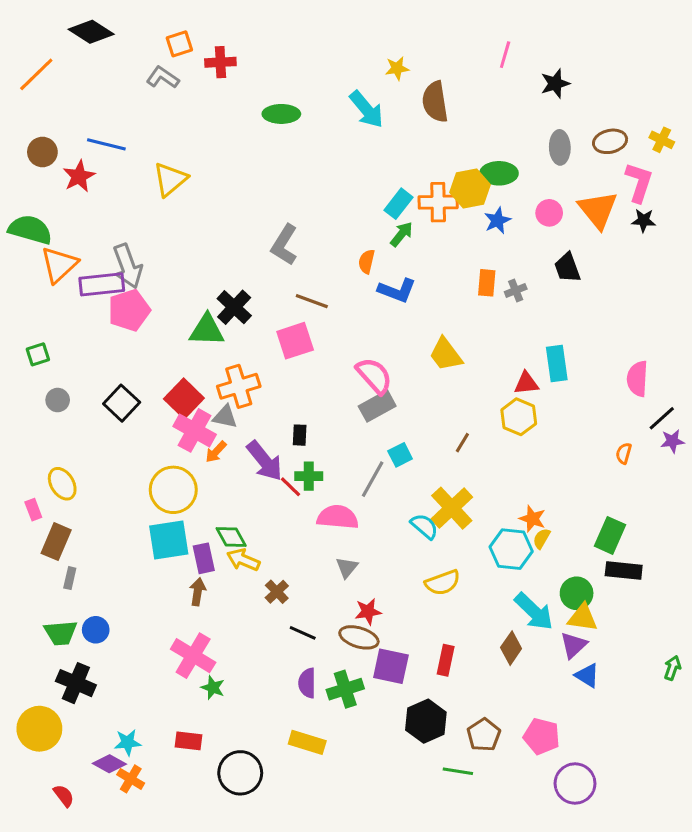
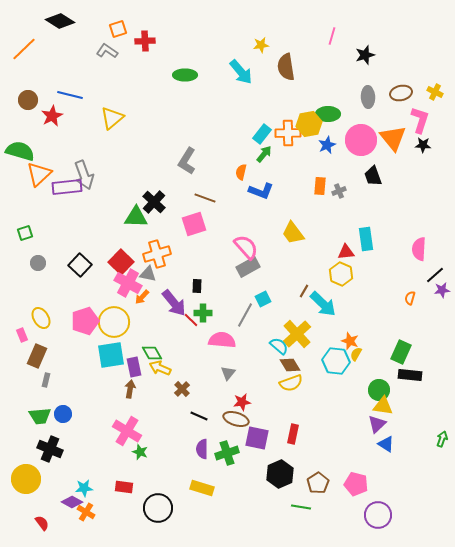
pink circle: (549, 213) -> (361, 140), size x1.8
pink pentagon: (129, 310) -> (85, 321), moved
cyan arrow: (534, 612) -> (323, 304), moved
brown diamond: (511, 648) -> (290, 365), moved, turned -65

